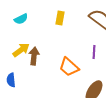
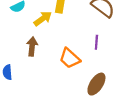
yellow arrow: (21, 50) -> (43, 19), moved

